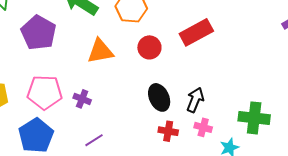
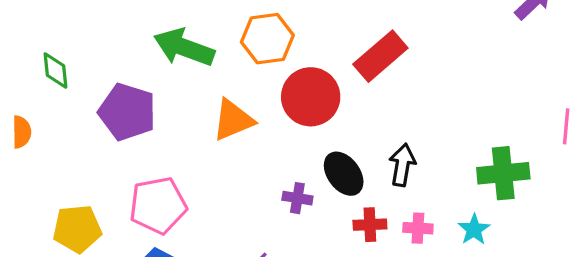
red circle: (149, 47) -> (311, 97), size x1.5
purple cross: (82, 99) -> (297, 198), moved
pink cross: (203, 127) -> (418, 228), moved

